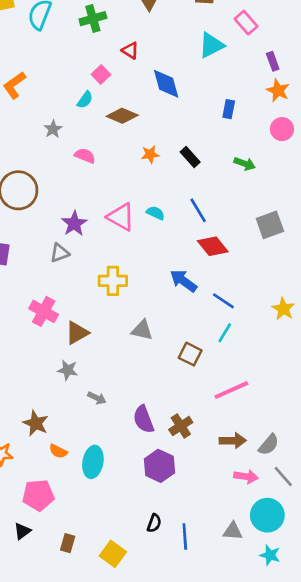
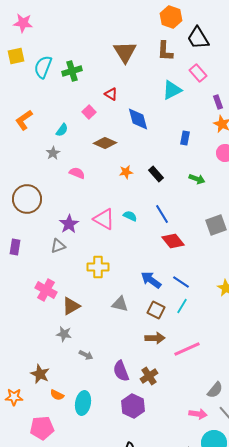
green cross: (93, 19) -> (72, 71), moved
cyan semicircle: (85, 100) -> (62, 130), moved
blue arrow: (183, 281) -> (151, 280), moved
brown square: (190, 354) -> (156, 310), moved
brown arrow: (233, 441) -> (155, 338), moved

